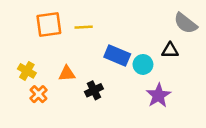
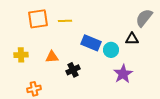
gray semicircle: (186, 23) -> (144, 18), turned 90
yellow cross: (27, 71) -> (21, 55), turned -32
orange cross: (39, 94) -> (34, 89), moved, turned 32

